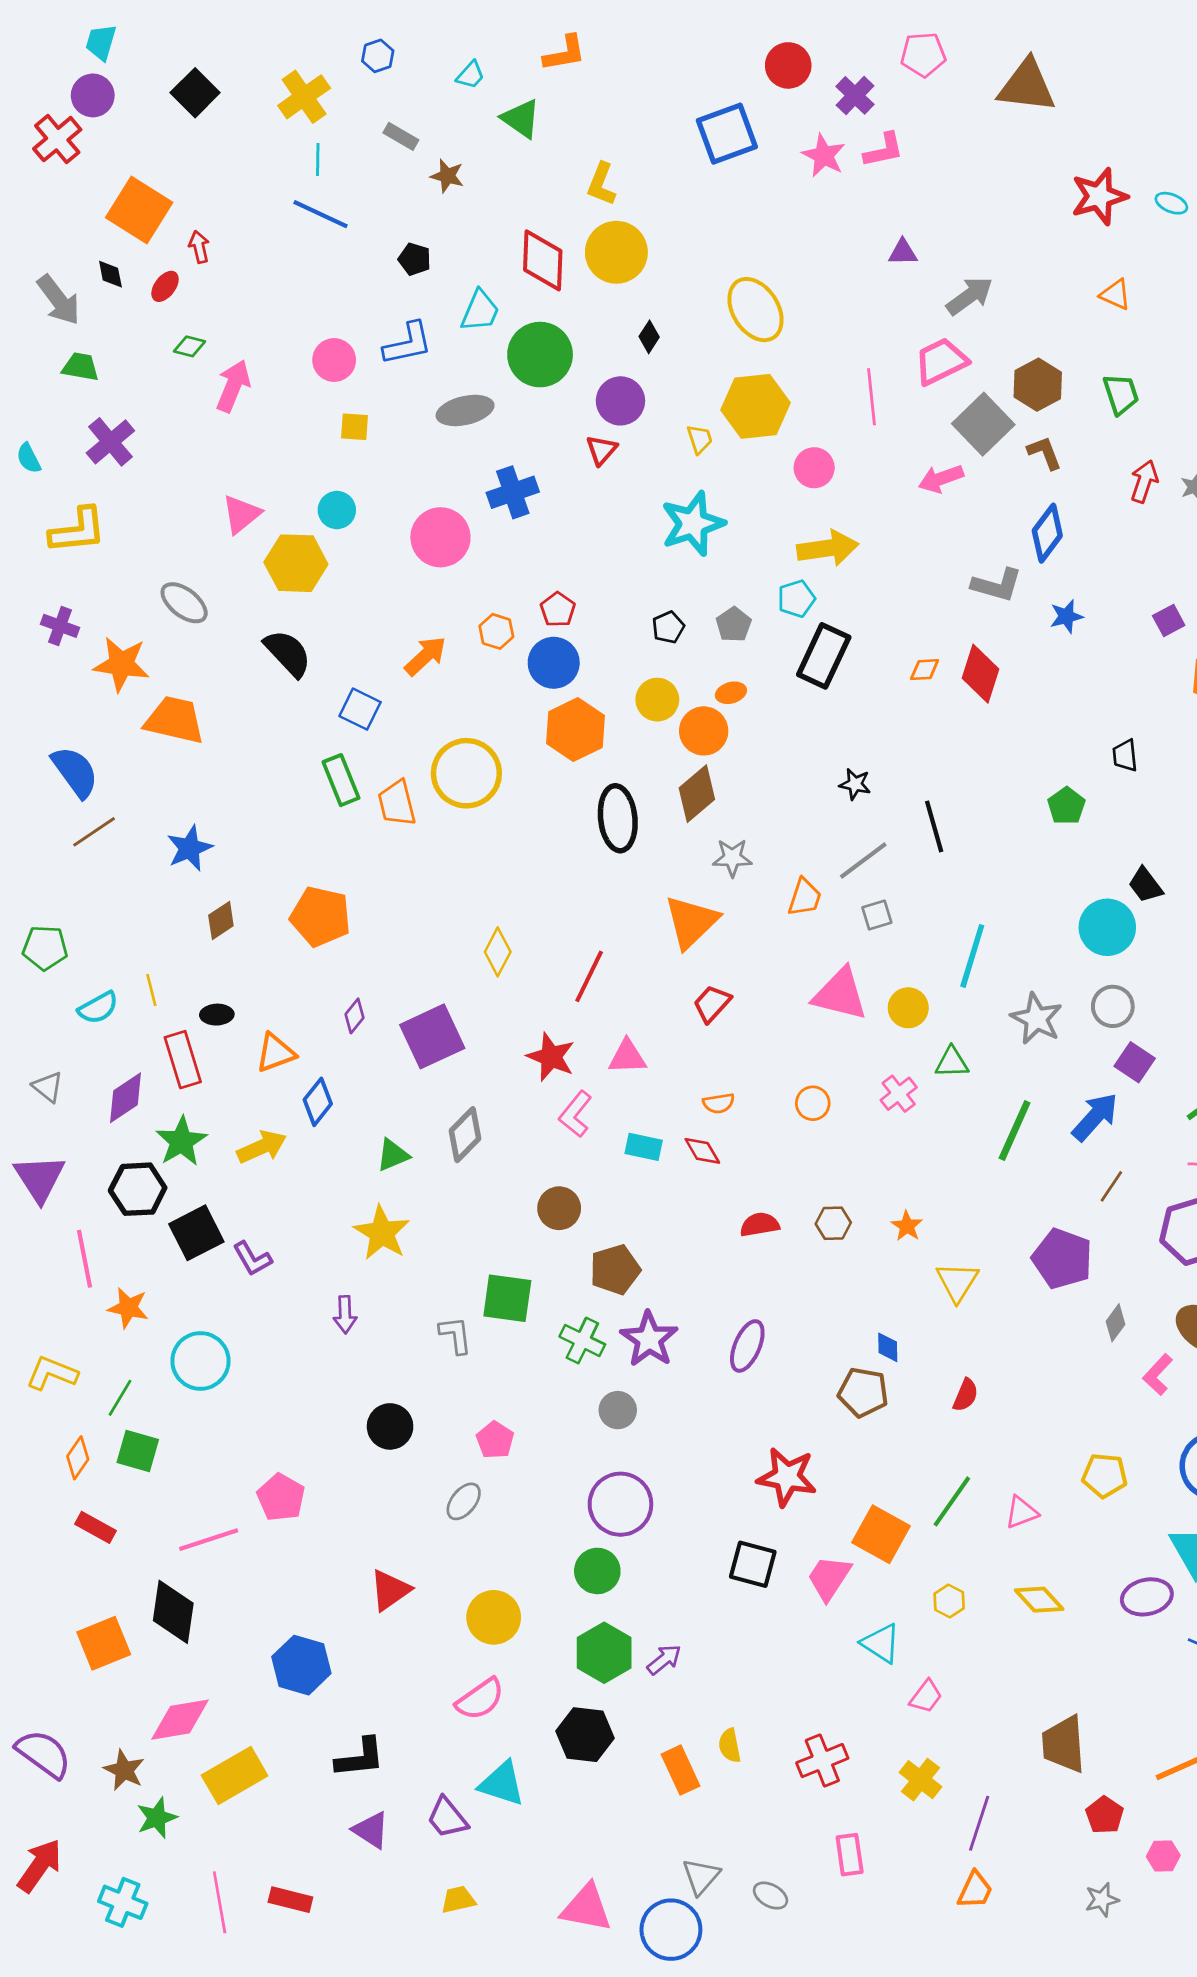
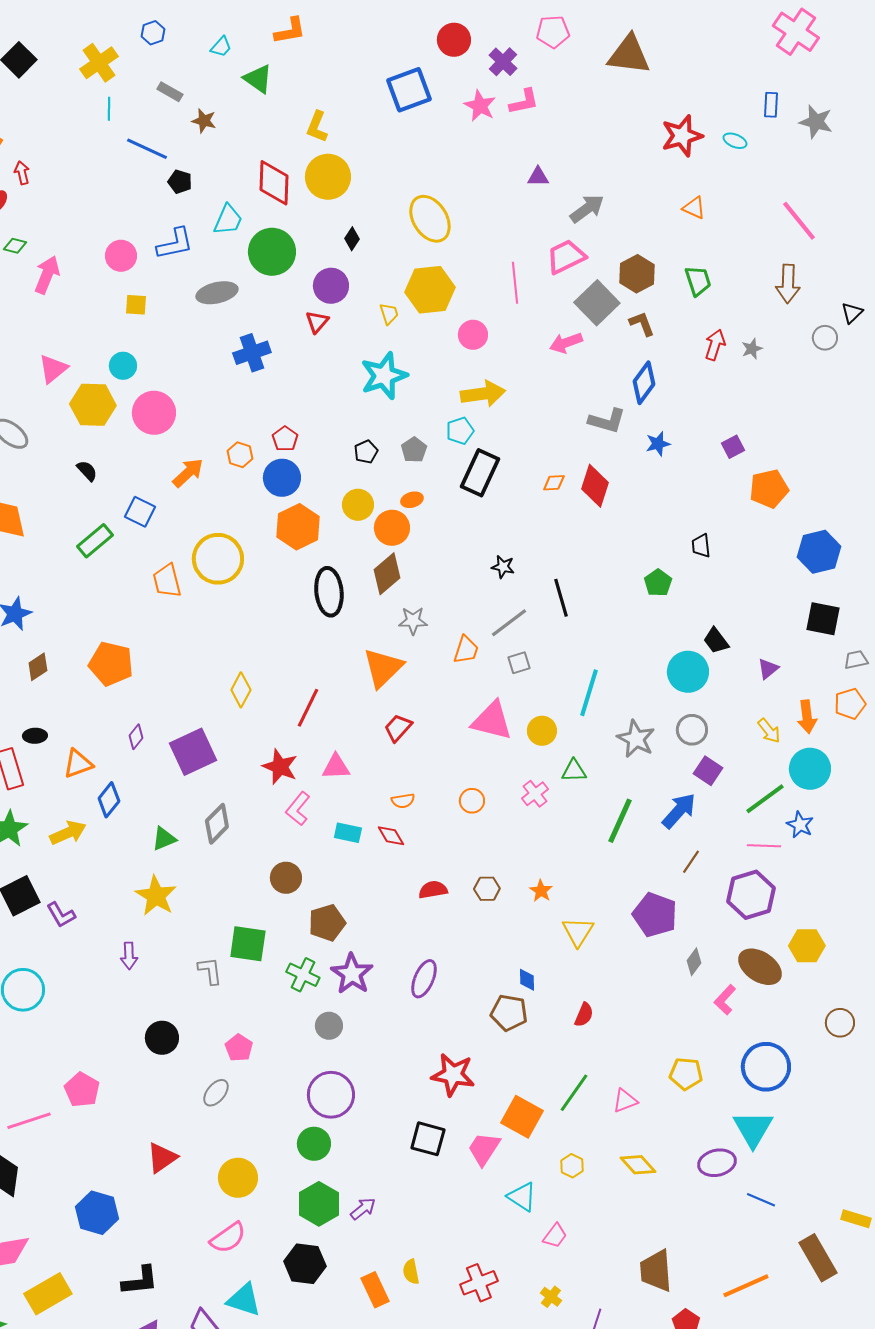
blue line: (320, 214) -> (147, 149), moved
pink circle: (440, 537) -> (154, 413), moved
black semicircle: (288, 653) -> (87, 471), size x0.6
green rectangle: (341, 780) -> (95, 541), moved, turned 72
yellow cross: (920, 1780) -> (551, 1297), size x0.7

